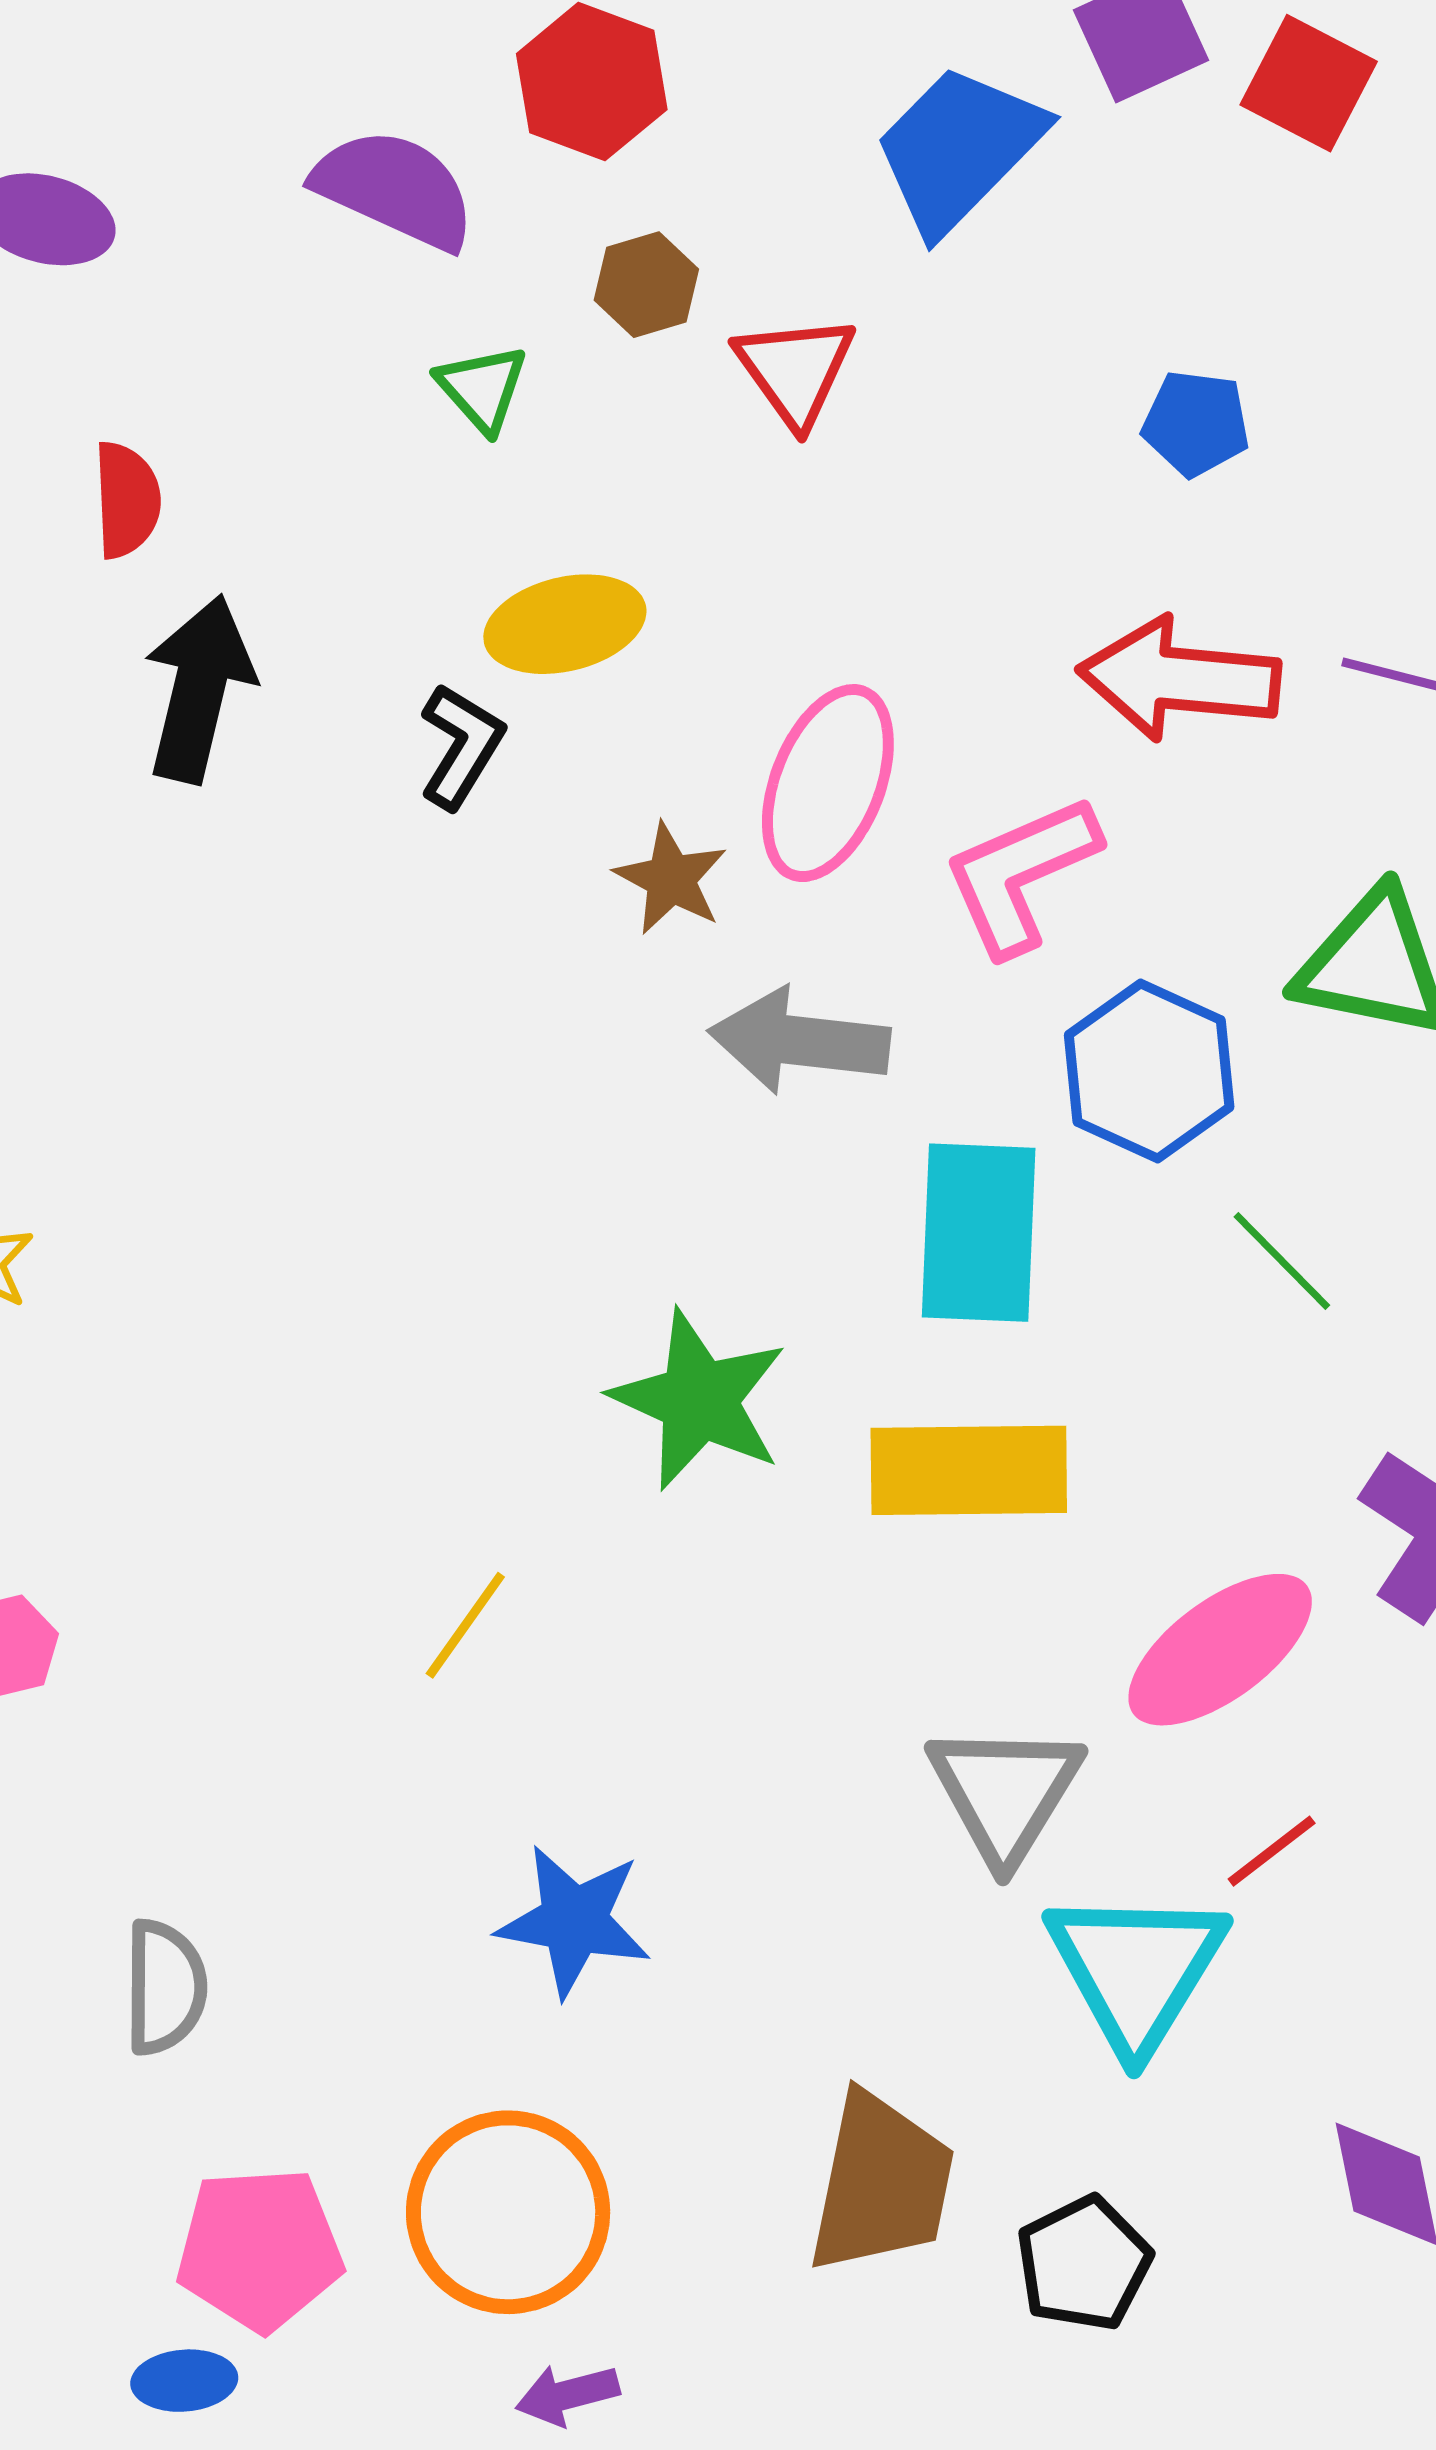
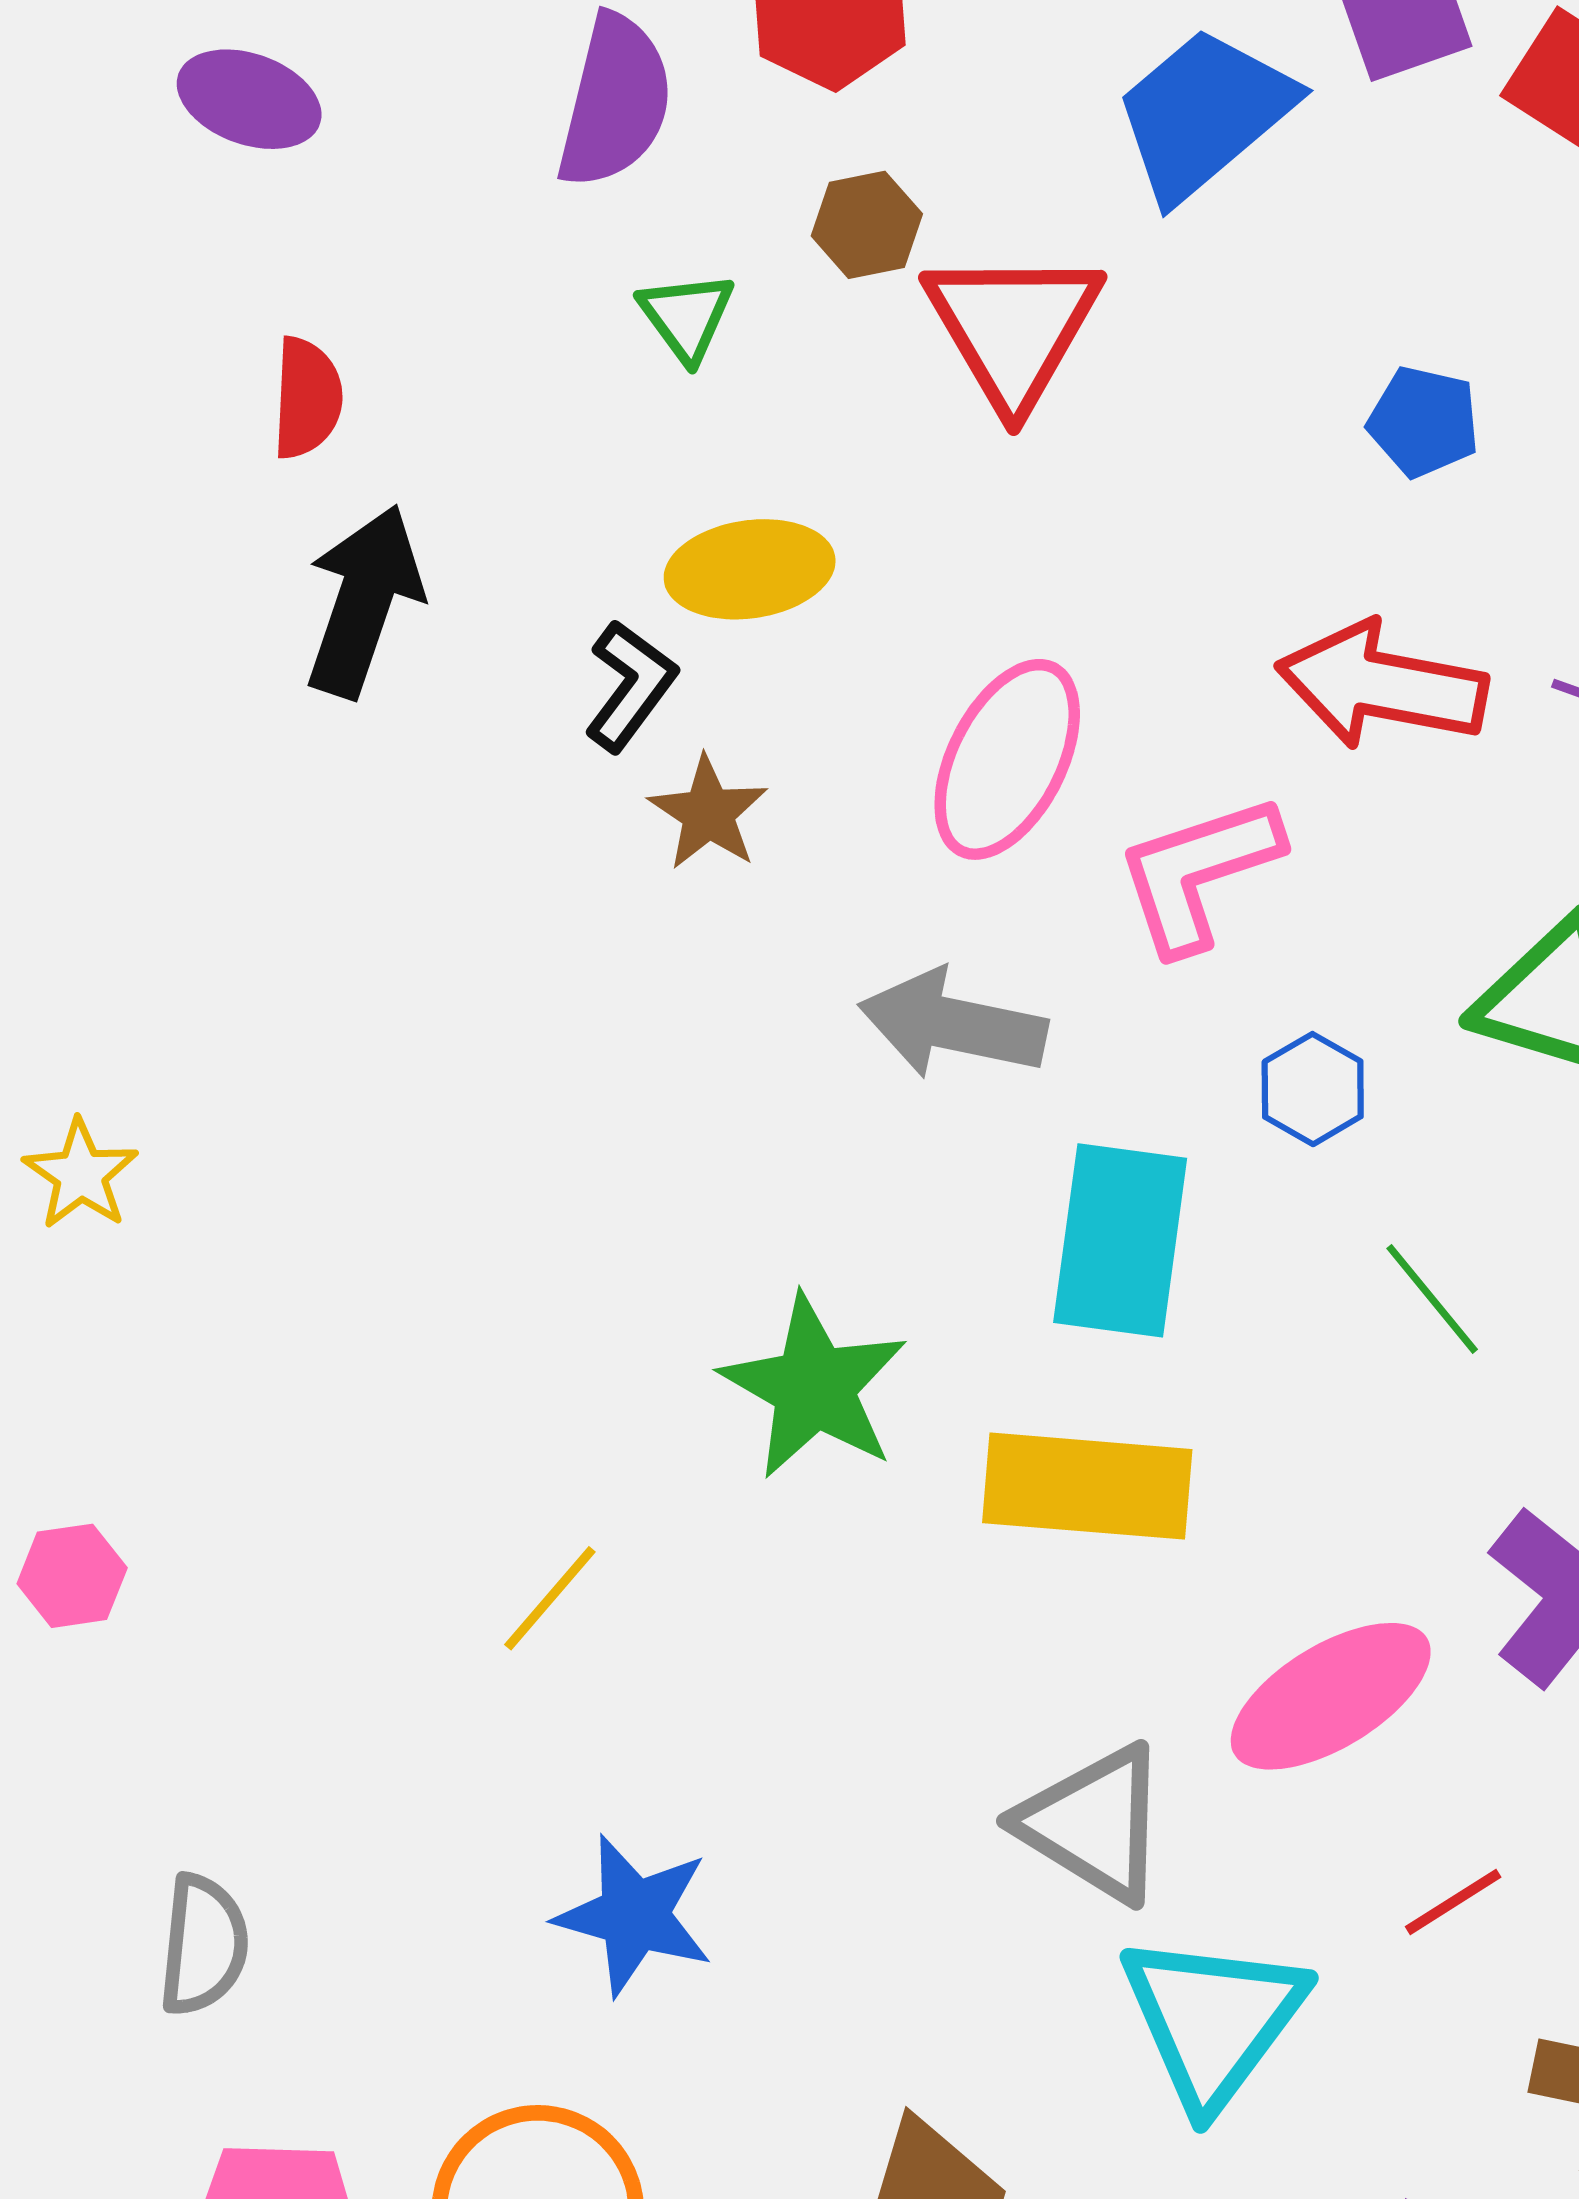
purple semicircle: (395, 189) -> (615, 101), turned 74
red triangle: (795, 370) -> (1013, 328), size x1.4
brown star: (671, 879) -> (708, 813), moved
blue hexagon: (1149, 1071) -> (1313, 1089), size x0.6
gray triangle: (1005, 1792) -> (1094, 1824), turned -35
red line: (1272, 1851) -> (1453, 1902), moved

